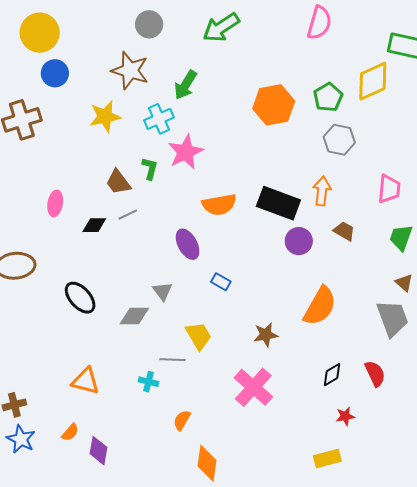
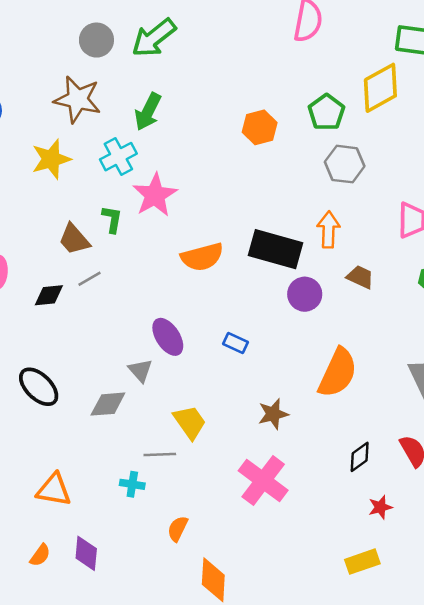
green arrow: (221, 27) -> (154, 38), moved
orange hexagon: (274, 105) -> (260, 127), size x0.7
purple ellipse: (188, 244) -> (168, 337), moved
blue rectangle: (221, 282) -> (235, 343), moved
purple diamond: (98, 451) -> (86, 553), moved

